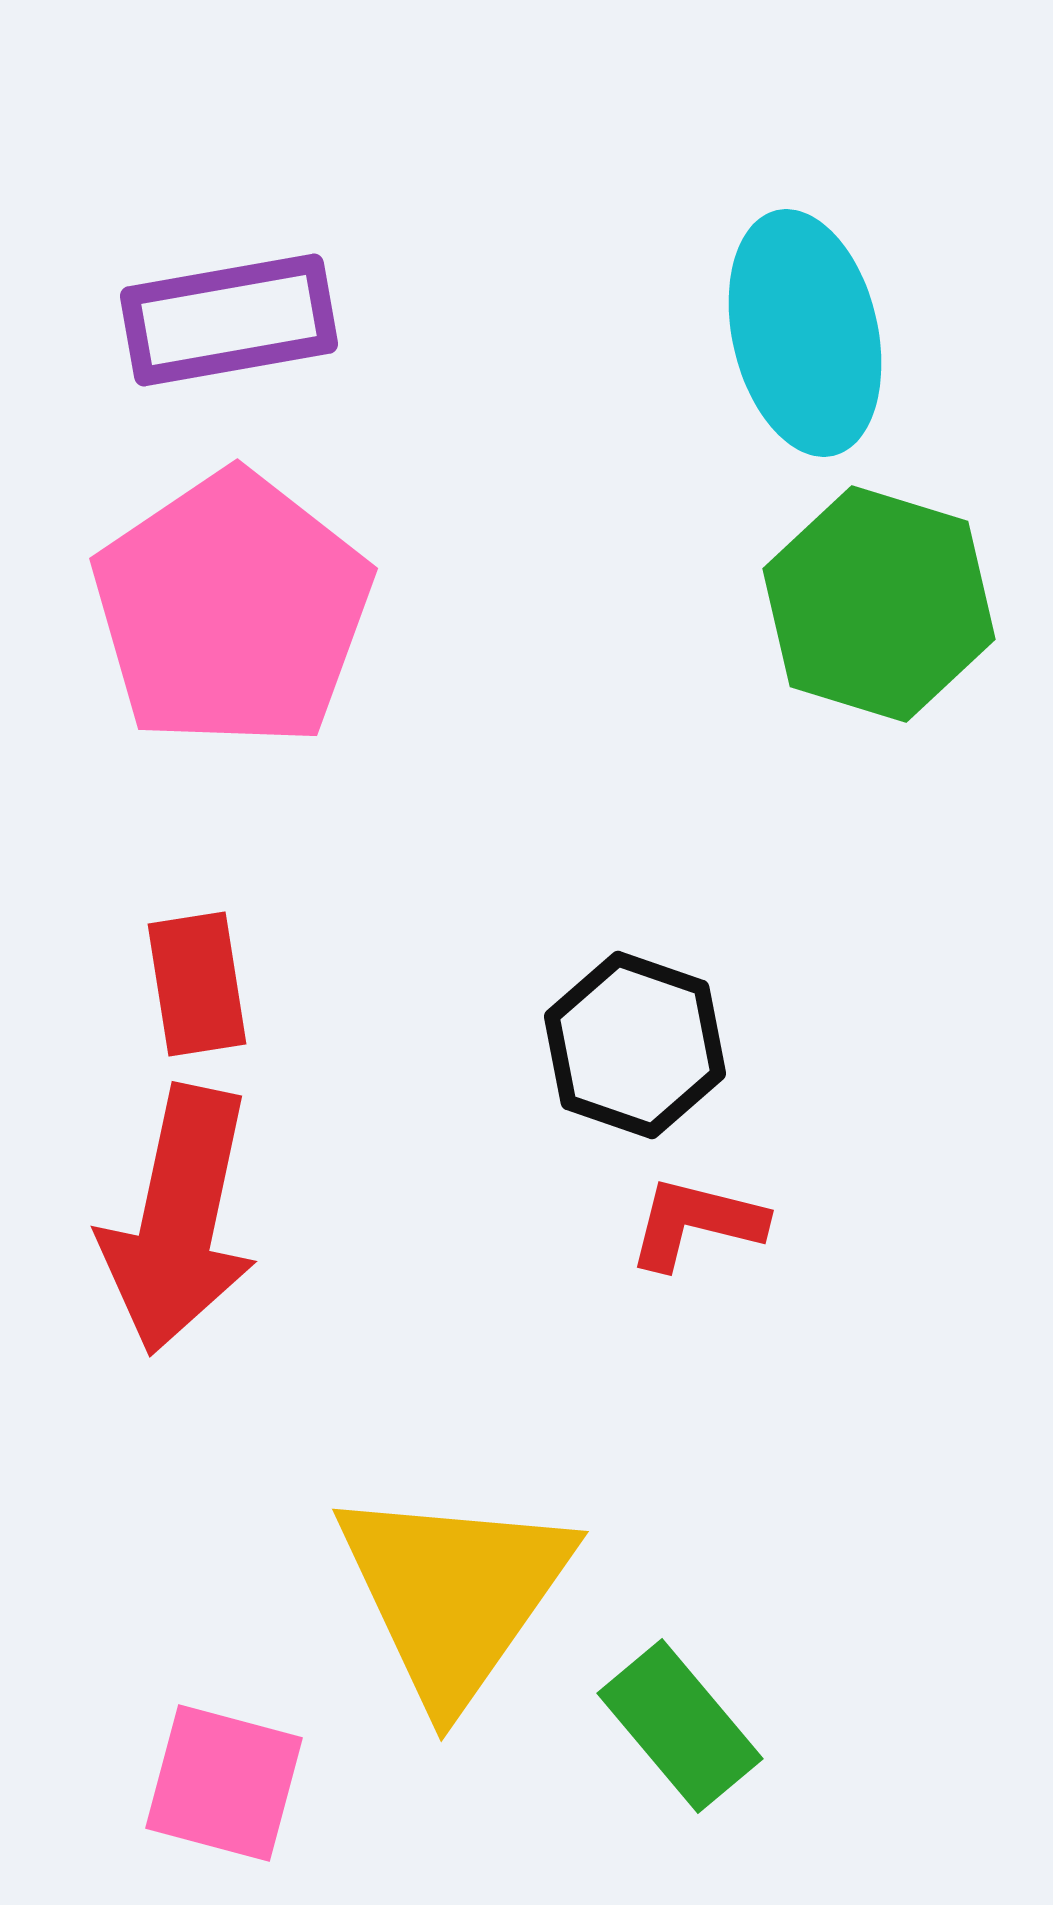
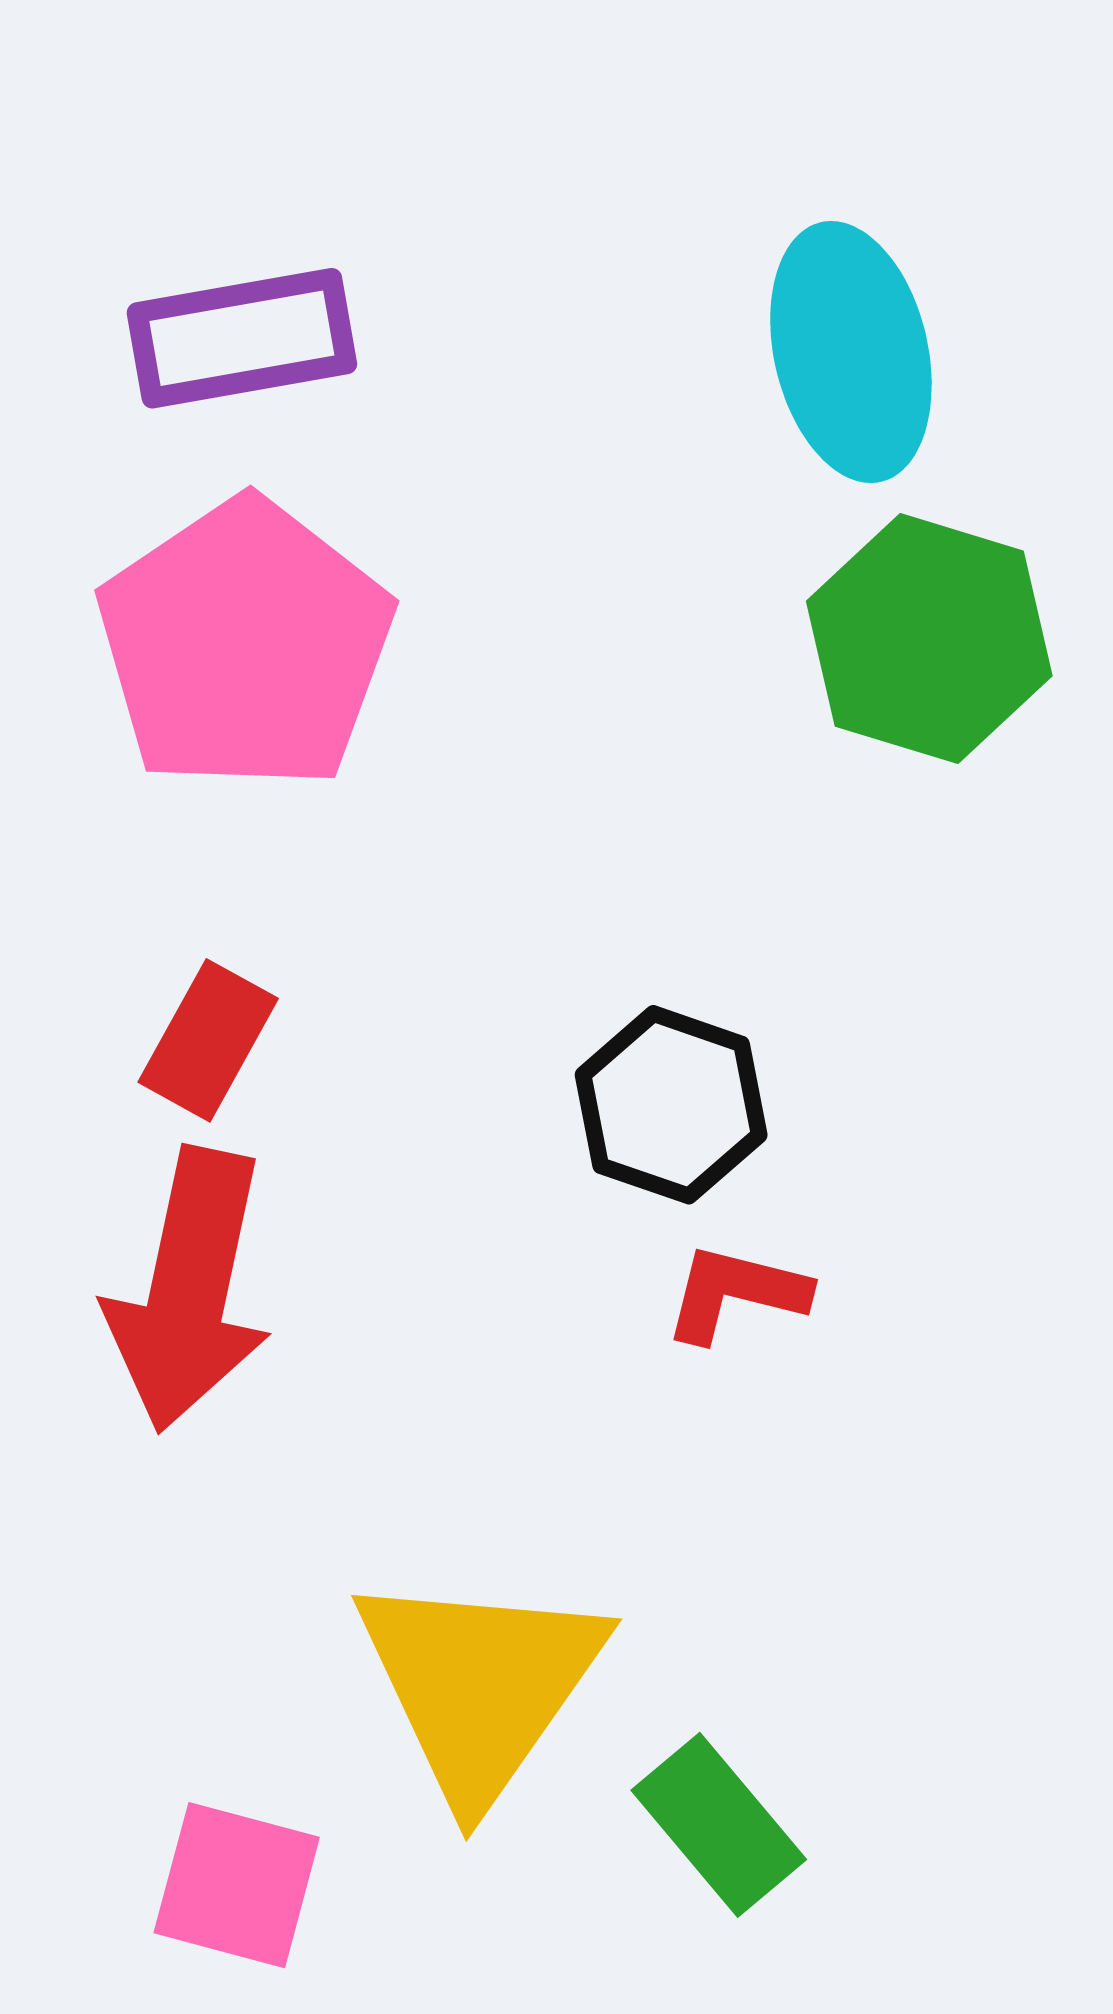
red rectangle: (197, 984) -> (208, 1040), turned 38

